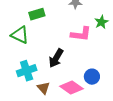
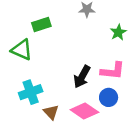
pink L-shape: (81, 34) -> (113, 71), moved
black arrow: (56, 58) -> (82, 77), moved

